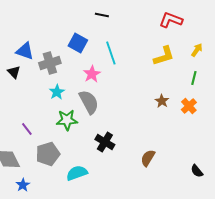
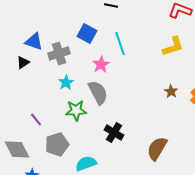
black triangle: (14, 72) -> (23, 62), turned 40
brown semicircle: (148, 158) -> (157, 148), size x1.4

